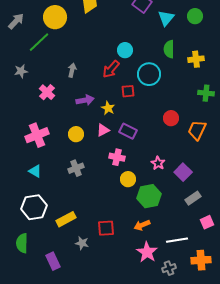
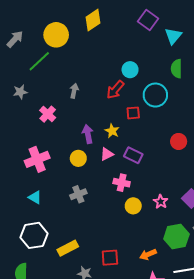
purple arrow: (85, 100) -> (88, 134), moved, turned -90
pink star: (158, 163) -> (161, 202), moved
green hexagon: (149, 196) -> (176, 236), moved

